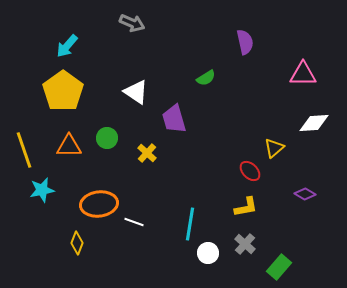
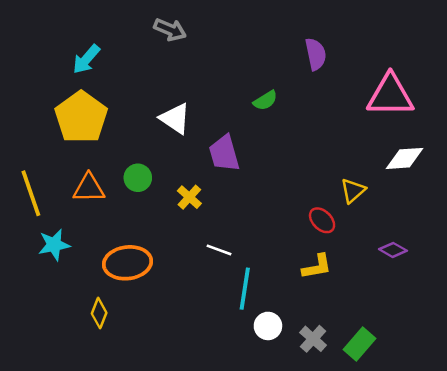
pink triangle: (303, 74) -> (390, 95), size x1.4
white line: (134, 222) -> (219, 250), moved
gray cross: (245, 244) -> (313, 339), moved

